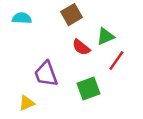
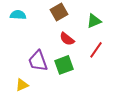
green triangle: (105, 36) -> (94, 21), moved
green square: (88, 88) -> (64, 65), moved

